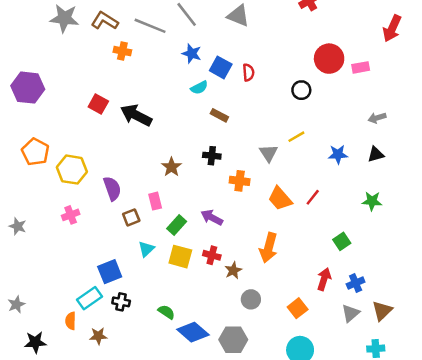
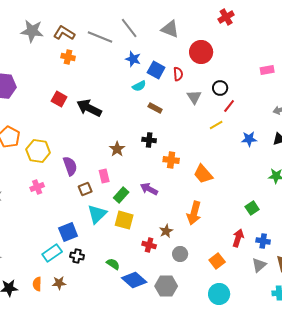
orange cross: (122, 51) -> (68, 57), moved
red circle: (329, 59) -> (201, 52), moved
gray triangle: (269, 153) -> (194, 97), moved
red line: (313, 197) -> (229, 106), moved
cyan triangle: (146, 249) -> (97, 214), size x1.5
red cross: (212, 255) -> (149, 245), moved
blue cross: (356, 283) -> (263, 241), turned 32
orange semicircle: (71, 321) -> (37, 284), moved

